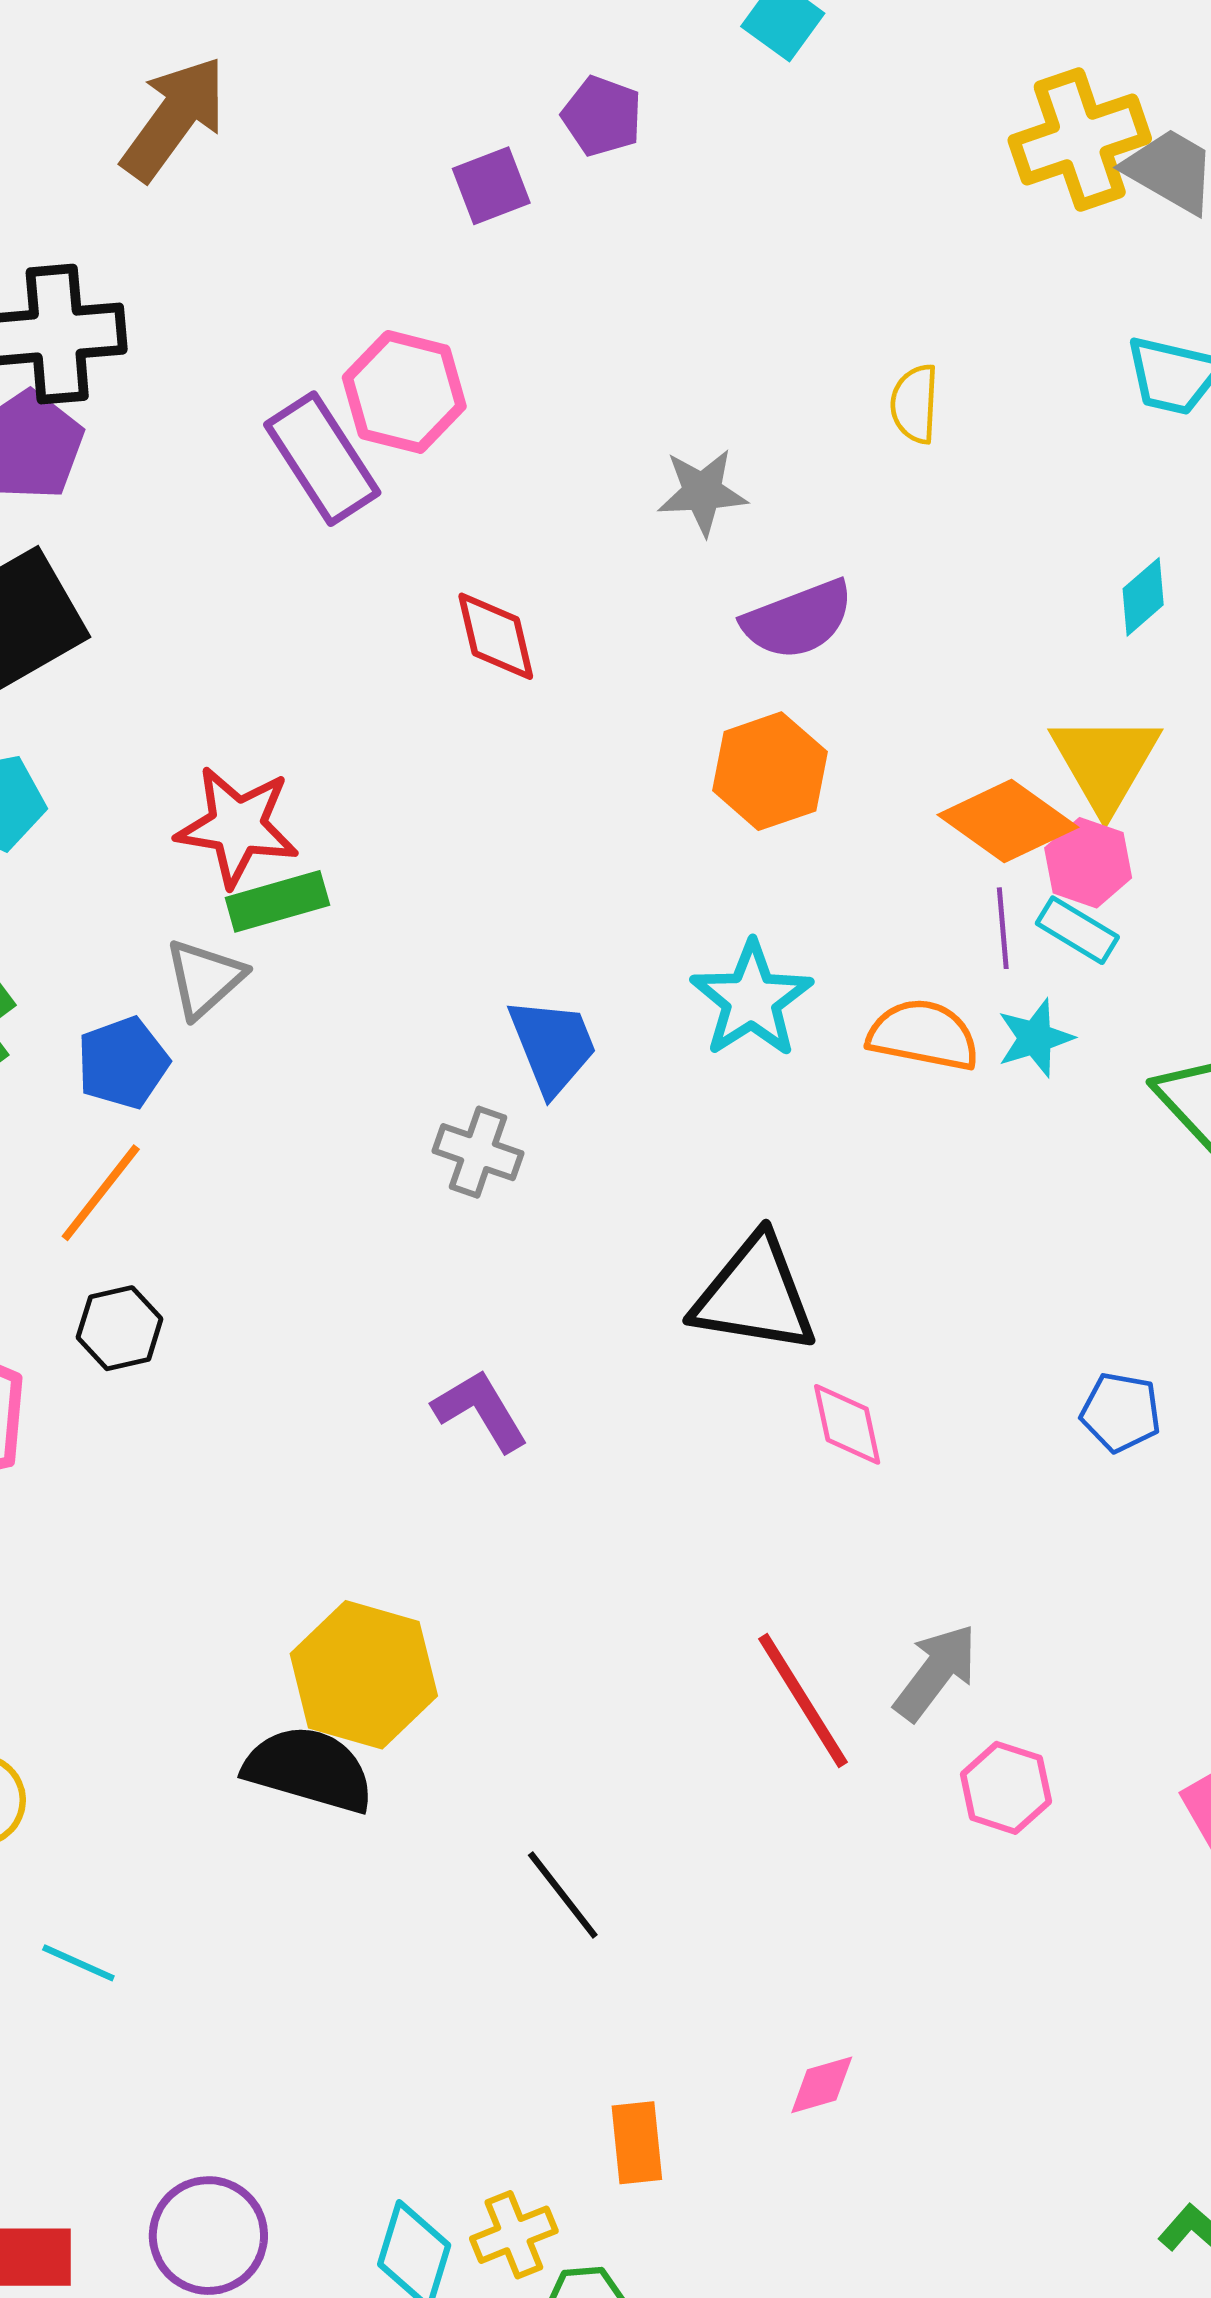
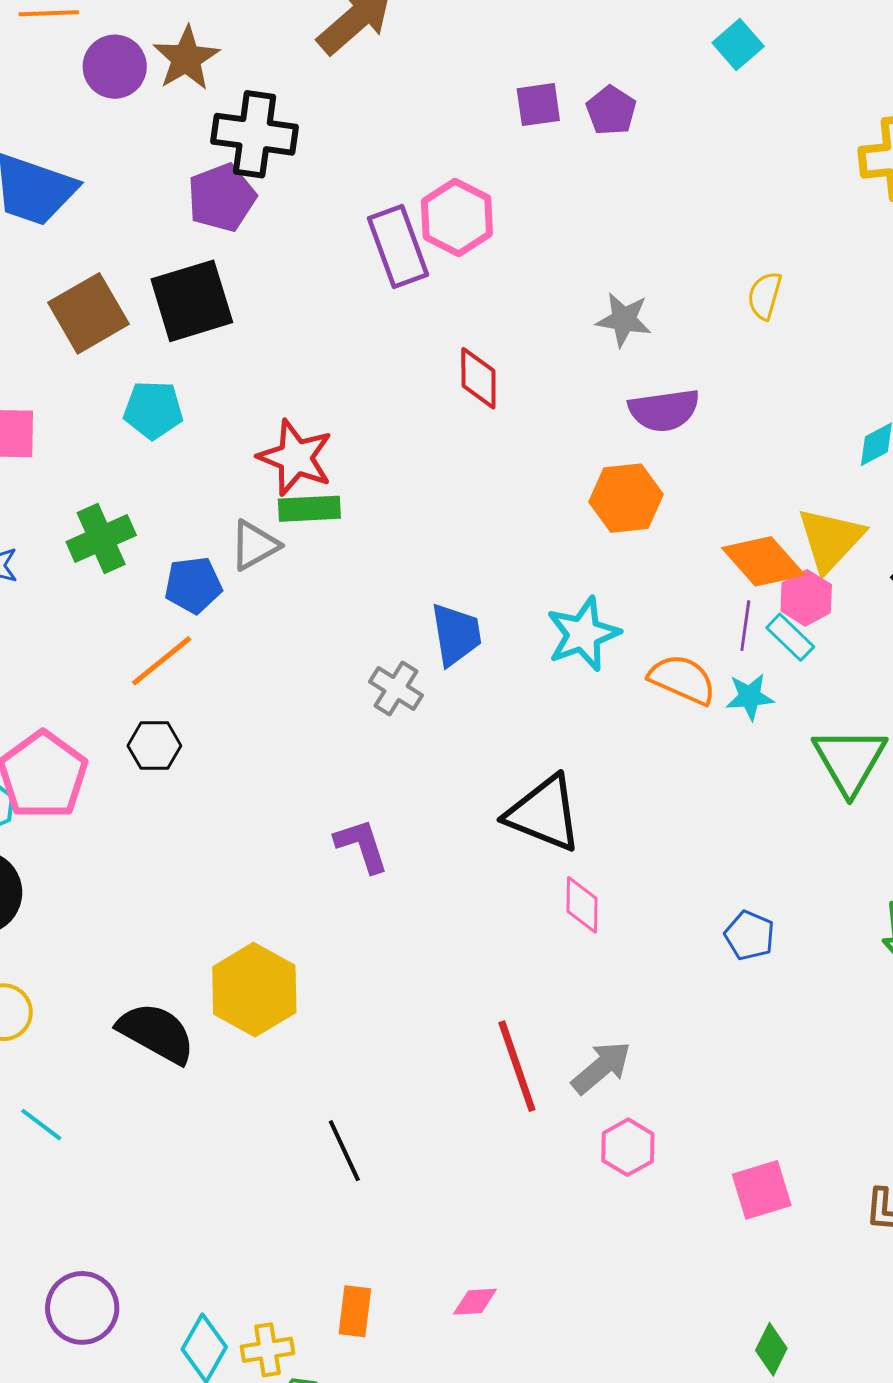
purple pentagon: (602, 116) -> (611, 110), moved
black semicircle: (309, 1769) -> (156, 1033), moved

